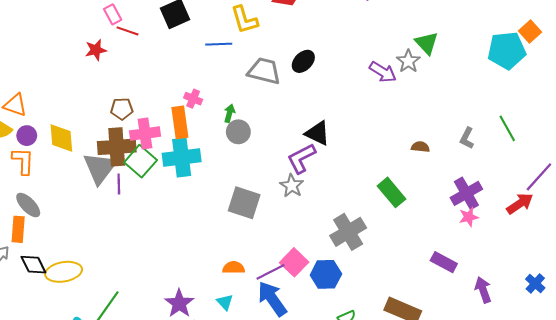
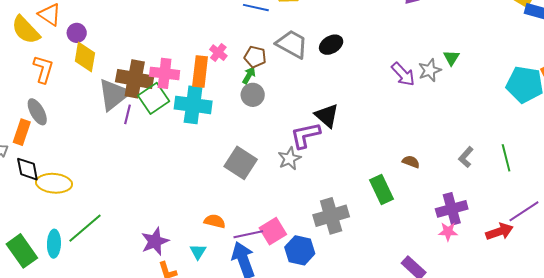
green triangle: (427, 43) -> (451, 58), size x0.7
brown pentagon: (122, 109) -> (255, 57), moved
purple circle: (27, 136) -> (77, 33), moved
brown semicircle: (420, 147) -> (411, 162), moved

